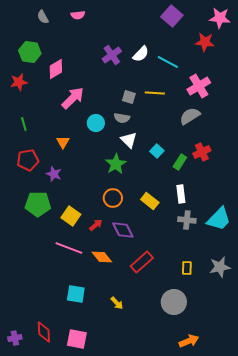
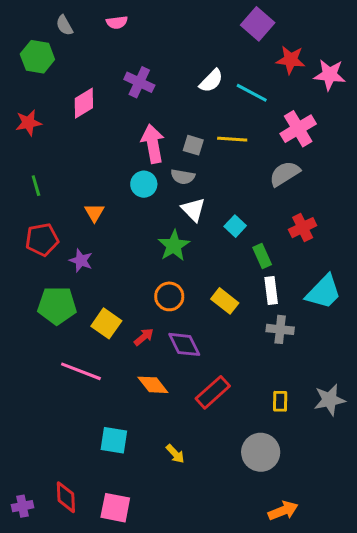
pink star: (220, 18) -> (330, 75), moved
red star: (205, 42) -> (291, 60), moved
green hexagon: (30, 52) -> (37, 57), moved
purple cross: (112, 55) -> (139, 82), moved, turned -30
pink arrow: (73, 98) -> (153, 144), moved, turned -55
green rectangle: (180, 162) -> (262, 256), moved, turned -56
cyan trapezoid: (219, 219) -> (324, 292), moved
pink line: (69, 248) -> (81, 371), moved

